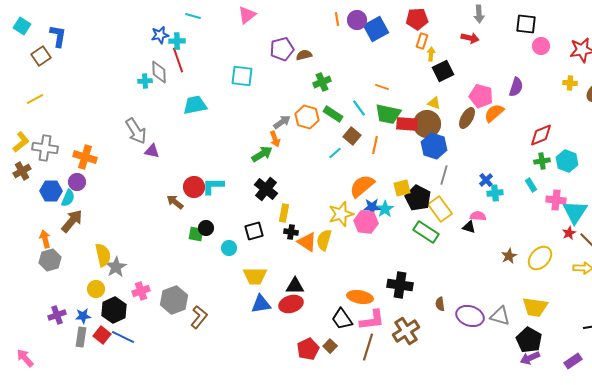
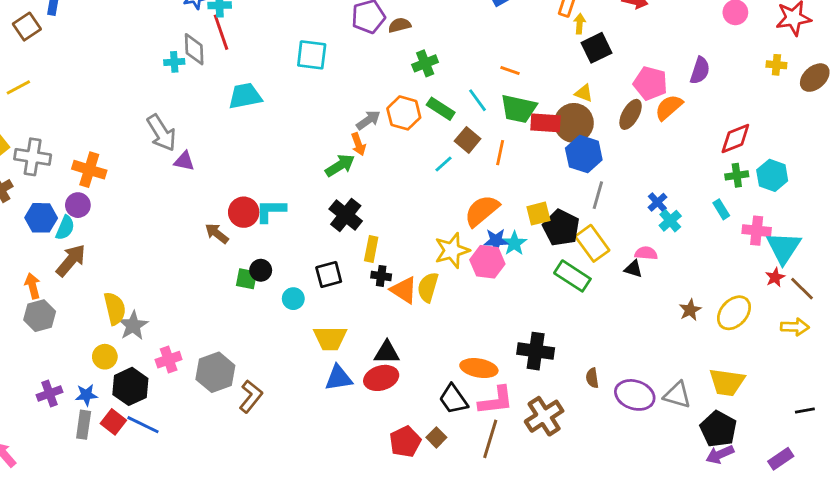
cyan cross: (495, 193) -> (670, 221), turned -35

